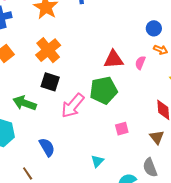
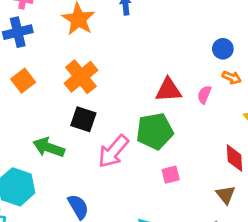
pink square: (122, 129) -> (171, 175), moved

